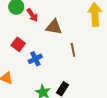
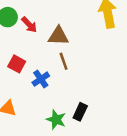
brown line: (73, 50) -> (64, 61), moved

